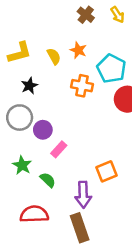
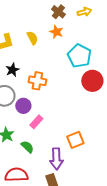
yellow arrow: (118, 15) -> (84, 12), turned -72
orange star: (78, 50) -> (56, 32), moved
yellow semicircle: (54, 56) -> (32, 38), moved
orange cross: (82, 86) -> (37, 81), moved

